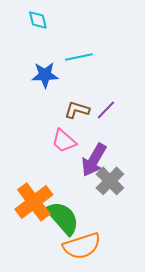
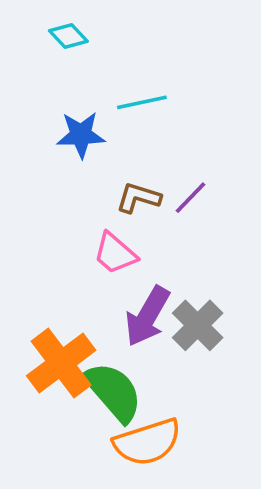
cyan diamond: (38, 20) -> (68, 36), turned -30
purple arrow: (94, 160) -> (147, 316), moved

